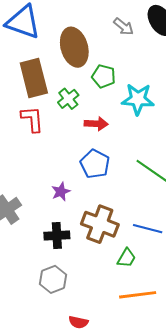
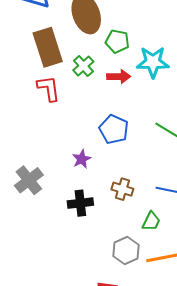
red arrow: (96, 124) -> (119, 77), moved
brown cross: (100, 224) -> (122, 189), size x0.6
gray hexagon: (53, 279) -> (126, 251), moved

